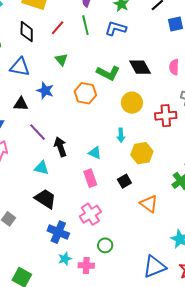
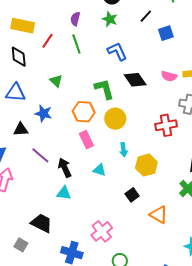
red line: (58, 28) -> (47, 41), moved
blue L-shape: (116, 28) -> (117, 51), moved, turned 55
pink semicircle: (174, 67) -> (169, 76), turned -70
green L-shape: (108, 73) -> (104, 89), turned -125
yellow circle: (132, 103) -> (115, 119), moved
cyan triangle: (42, 168) -> (64, 193), moved
pink rectangle: (90, 178) -> (86, 140), moved
black trapezoid: (45, 199) -> (42, 223), moved

